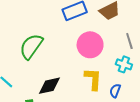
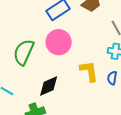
pink circle: (90, 45) -> (59, 42), moved

